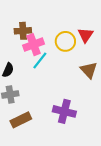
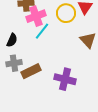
brown rectangle: (21, 120) -> (31, 71), moved

